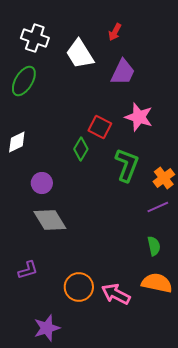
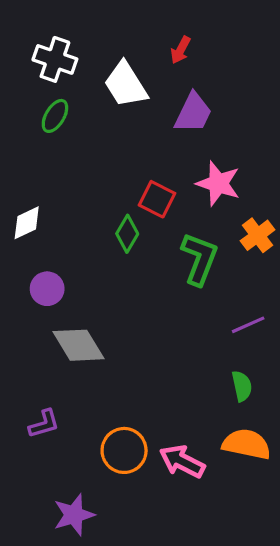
green ellipse: (24, 81) -> (55, 116), moved, size x0.7
orange cross: (164, 178) -> (258, 235), moved
purple circle: (42, 183) -> (47, 289), moved

